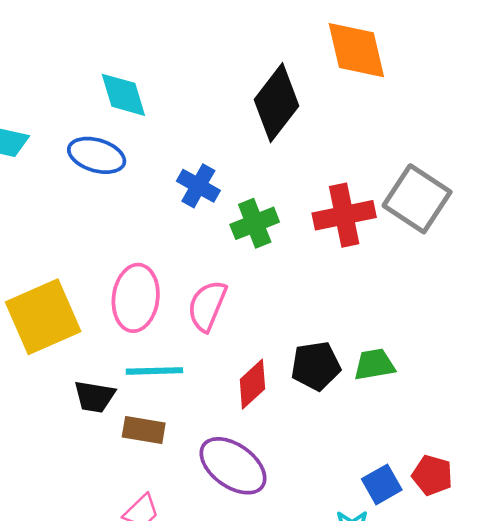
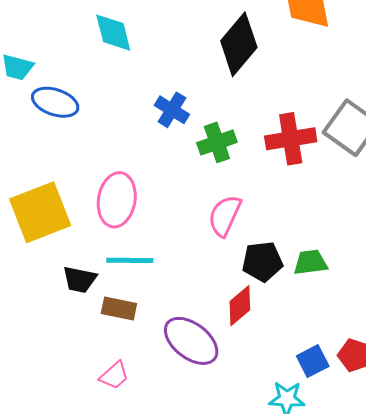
blue ellipse: (97, 155) -> (55, 102), moved
pink semicircle: (207, 306) -> (225, 216), moved
red diamond: (252, 384) -> (240, 306), moved

